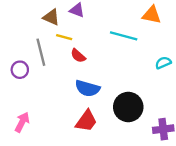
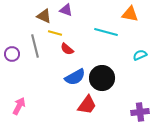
purple circle: (20, 70) -> (12, 54), moved
blue semicircle: (87, 88) -> (75, 77), turned -45
black circle: (128, 107) -> (102, 78), moved
red trapezoid: (86, 121) -> (87, 105), moved

